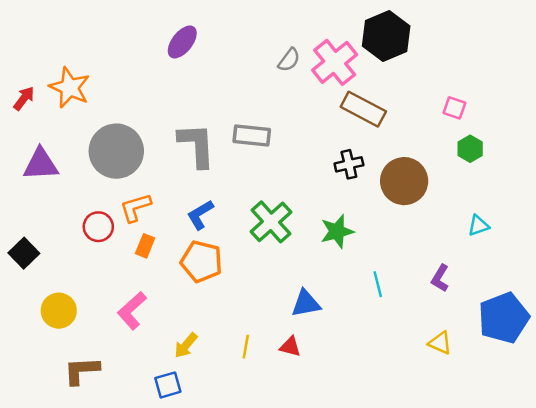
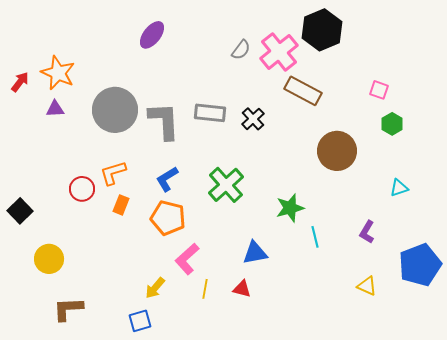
gray circle: (116, 151) -> (115, 110), moved
purple triangle: (41, 164) -> (55, 109), moved, size x0.6
black cross: (349, 164) -> (253, 119), moved, turned -30
green star: (337, 231) -> (290, 208), moved
pink L-shape: (132, 311) -> (187, 259), moved

